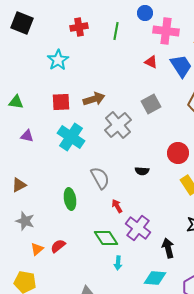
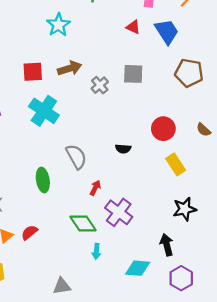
cyan star: (58, 60) -> (58, 25), moved
gray square: (151, 104) -> (133, 74), turned 30
gray cross: (118, 125) -> (100, 85), moved, size x0.6
red arrow: (117, 206) -> (95, 188), turned 56
black arrow: (168, 248) -> (167, 245), moved

